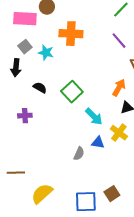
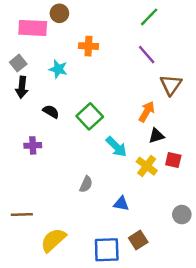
orange cross: (71, 34) -> (88, 46), size x0.7
gray square: (25, 47) -> (18, 63), moved
blue triangle: (98, 143) -> (121, 204), moved
gray semicircle: (79, 154) -> (86, 184), moved

